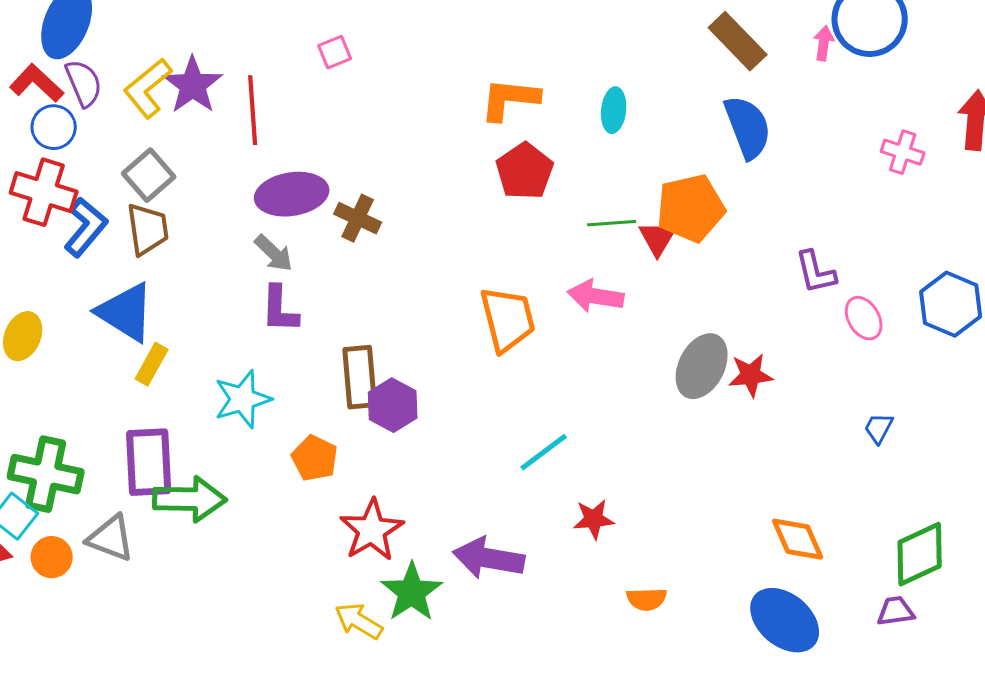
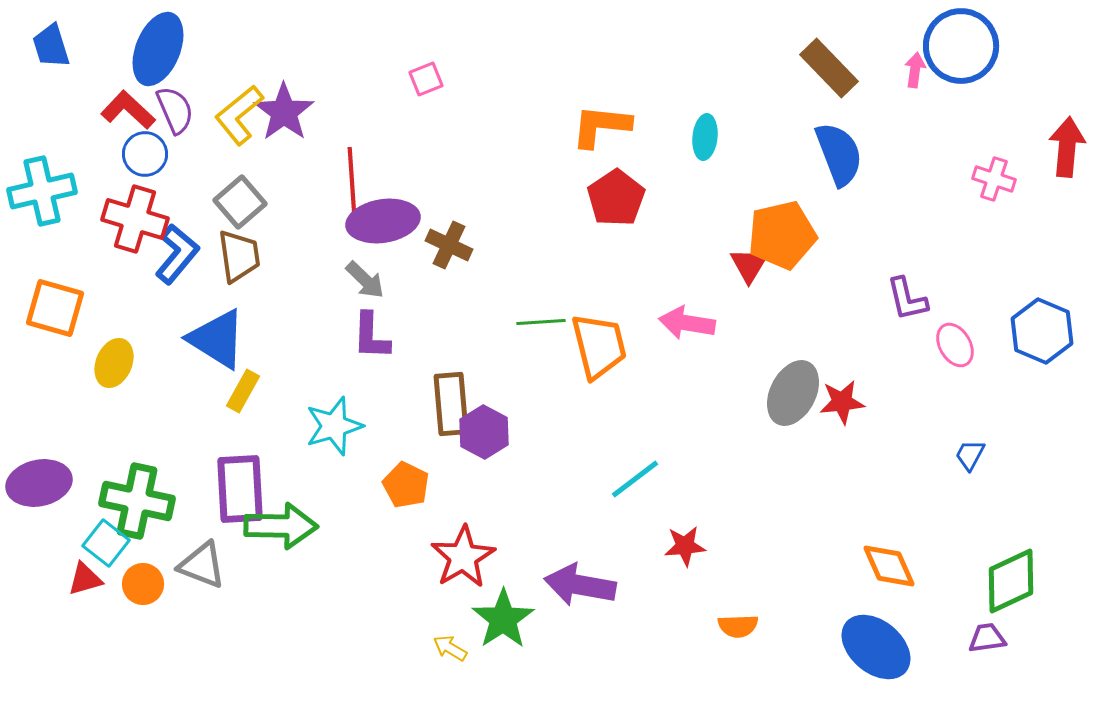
red line: (253, 110) -> (352, 182), moved
green line: (612, 223) -> (541, 322), moved
yellow arrow: (359, 621) -> (450, 648), size x0.7

